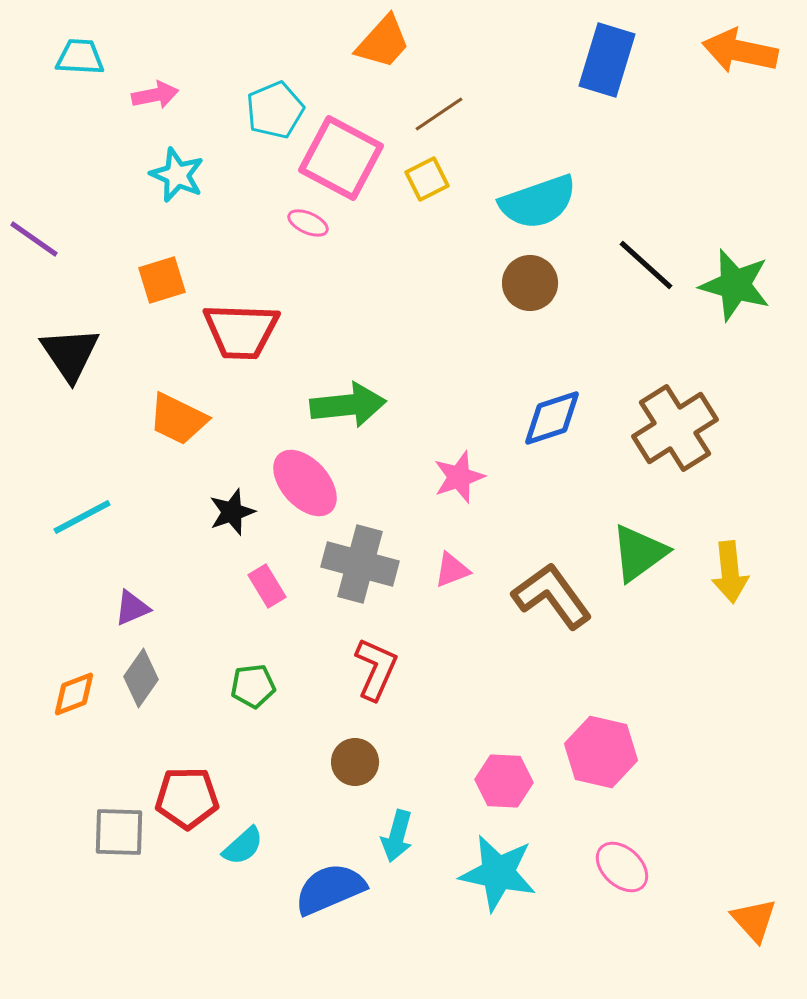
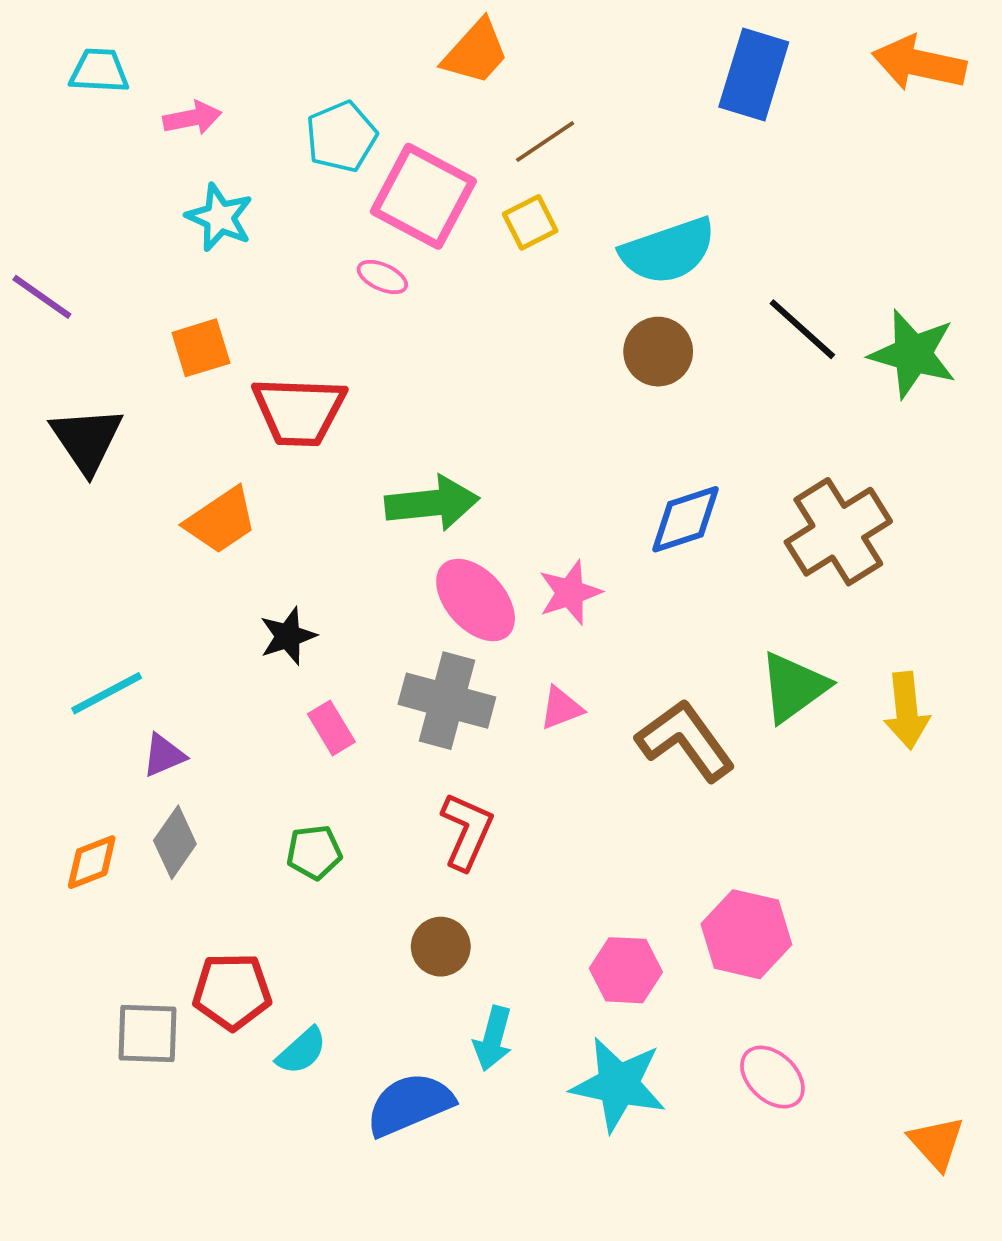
orange trapezoid: (178, 419) -> (221, 520), turned -60
pink ellipse: (305, 483) -> (476, 600), moved
cyan line: (82, 517) -> (107, 693), moved

